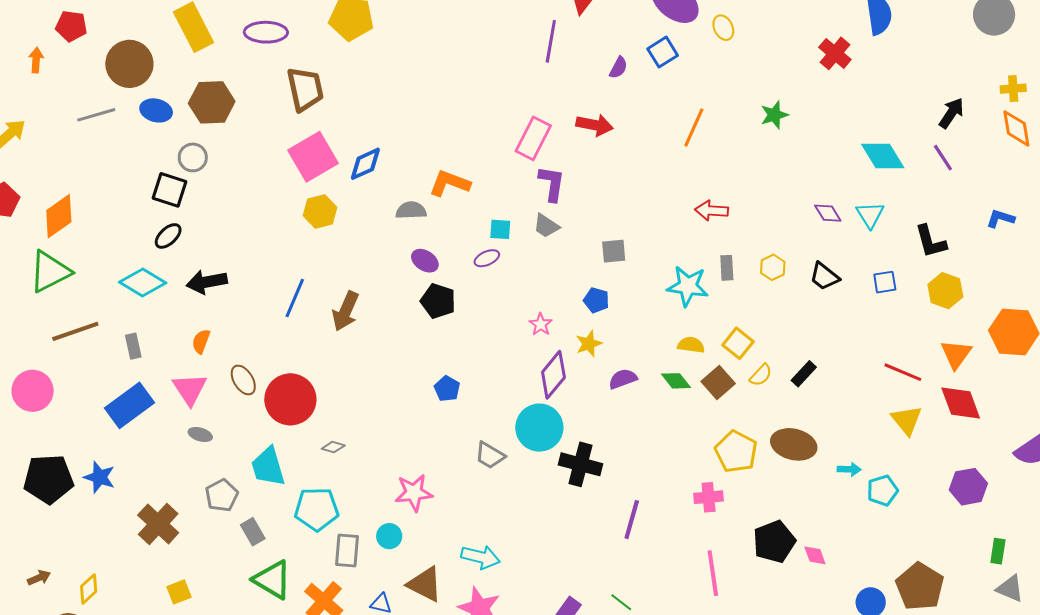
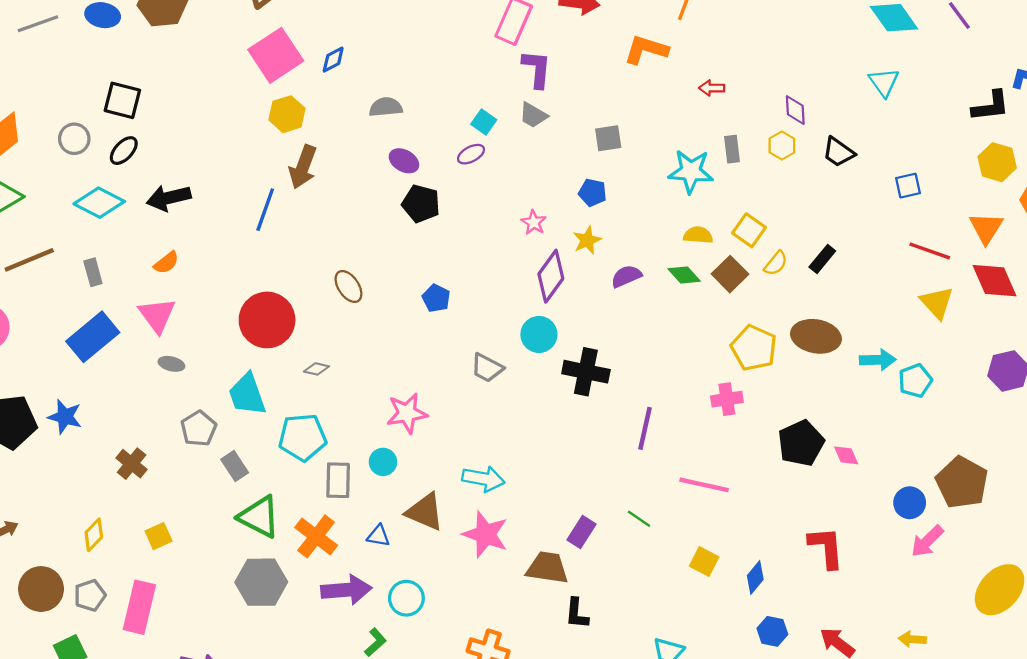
gray circle: (193, 157) -> (74, 139), moved
blue diamond: (365, 164) -> (333, 60), size x0.7
orange L-shape: (450, 183) -> (646, 50), moved
red arrow: (712, 211) -> (712, 88), size x0.7
purple diamond: (828, 213) -> (795, 110), moved, turned 32
cyan square: (500, 229) -> (484, 122), turned 35
black L-shape: (931, 241) -> (991, 106), moved, turned -78
blue square: (885, 282) -> (908, 186), moved
yellow hexagon: (945, 291) -> (997, 162), moved
brown arrow: (346, 311) -> (303, 167), moved
orange semicircle: (201, 341) -> (166, 263), turned -145
brown ellipse: (243, 380) -> (348, 286), moved
cyan circle: (539, 428) -> (539, 334), size x0.7
cyan arrow: (849, 469) -> (878, 360), size x1.4
brown cross: (158, 524) -> (132, 464), size x0.7
pink line: (713, 573) -> (704, 485), moved, turned -66
yellow diamond: (89, 589) -> (94, 535), moved

